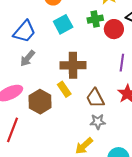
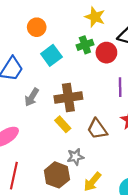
gray arrow: (28, 58) -> (32, 97), moved
brown hexagon: (40, 102) -> (57, 175), moved
gray star: (98, 122) -> (75, 157), moved

